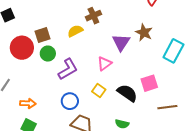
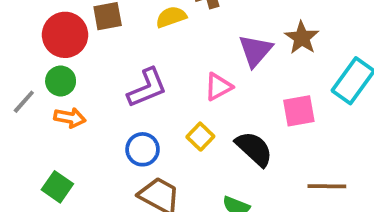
green circle: (48, 54) -> (61, 81), moved
pink square: (149, 83) -> (299, 111), moved
orange arrow: (28, 103) -> (70, 118), moved

